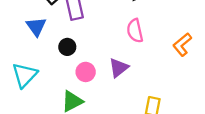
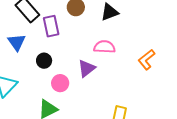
pink semicircle: (135, 31) -> (104, 47), turned 105
purple triangle: (119, 68) -> (87, 68), moved

